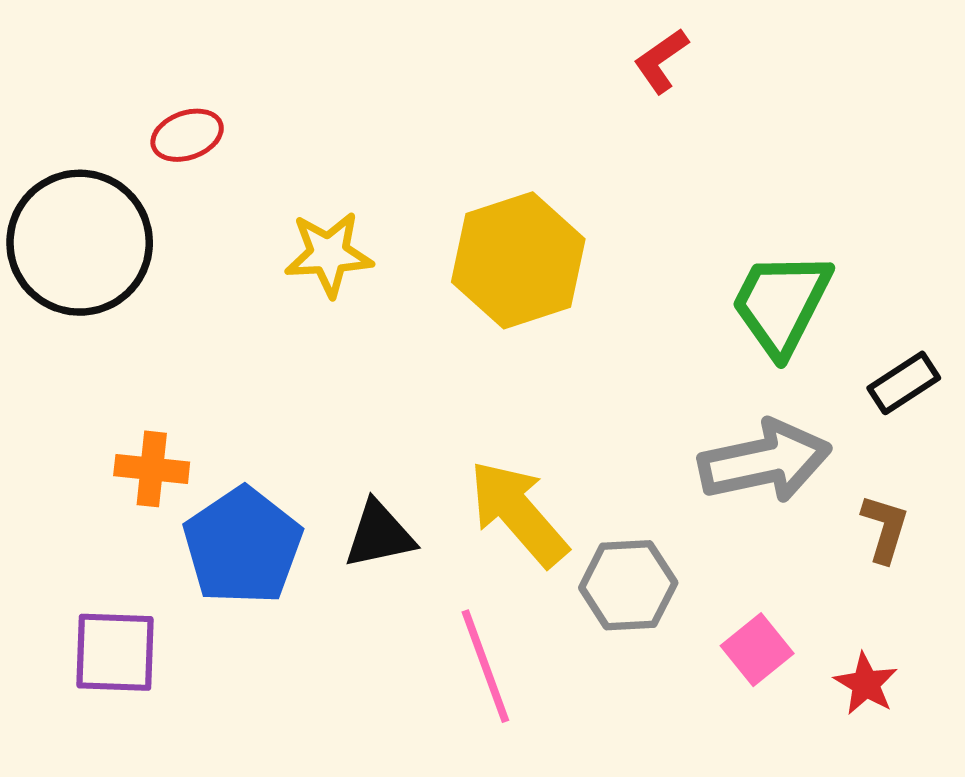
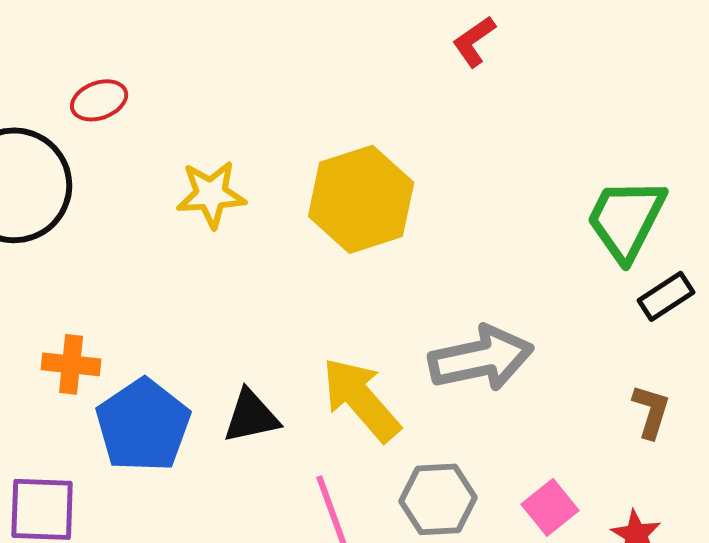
green trapezoid: (781, 303) -> (626, 219), moved
gray arrow: (765, 461) -> (481, 358), moved
gray hexagon: (628, 585) -> (438, 499), moved

